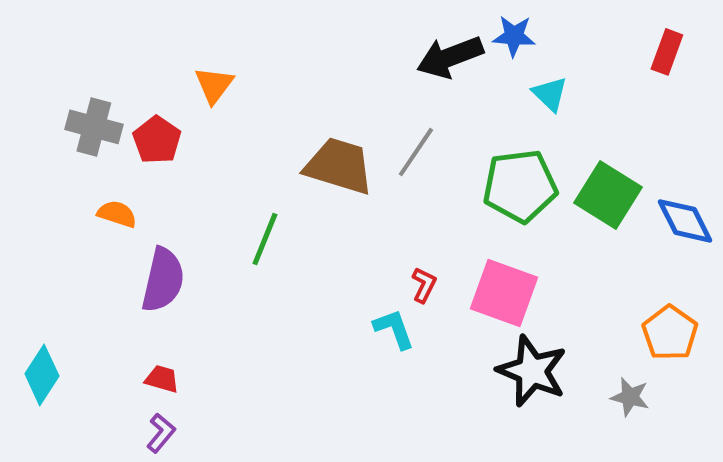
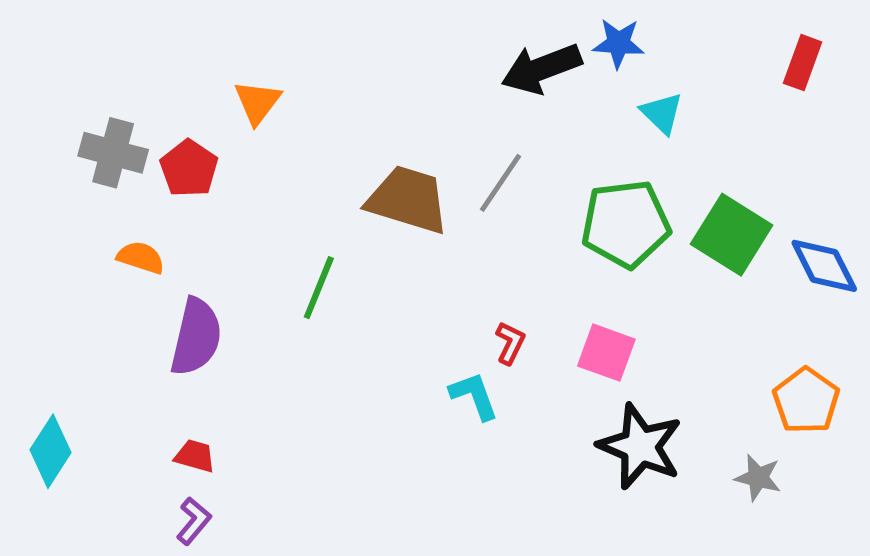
pink square: (504, 293) -> (606, 353), size x0.7

